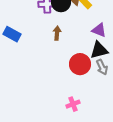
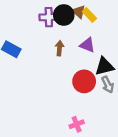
purple triangle: (99, 30) -> (87, 45), moved

